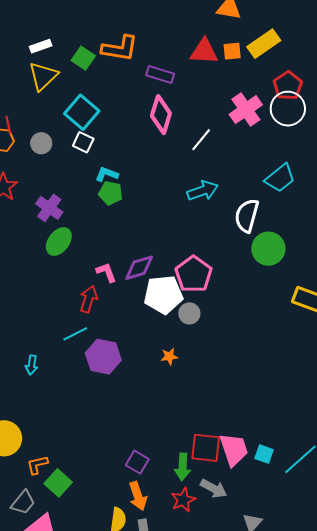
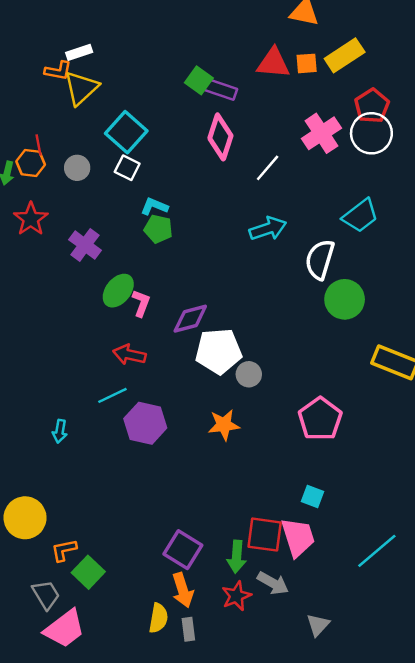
orange L-shape: (120, 48) -> (58, 71), moved, size x0.6
green square: (83, 58) -> (199, 80), moved
green ellipse: (59, 241) -> (118, 291), moved
pink L-shape: (106, 272) -> (141, 303), moved, turned 40
pink pentagon: (194, 274) -> (320, 419), moved
red arrow: (89, 299) -> (129, 355), turned -96
orange star: (169, 356) -> (224, 425), size x1.5
cyan square: (264, 454) -> (312, 496), moved
purple square: (137, 462) -> (183, 550), size x1.4
gray trapezoid: (23, 502) -> (46, 595), turned -72

